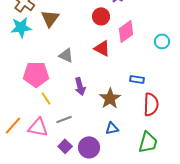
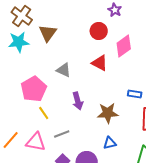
pink pentagon: (36, 74) -> (34, 89), turned -30
brown star: (110, 98) -> (108, 113), turned 30

